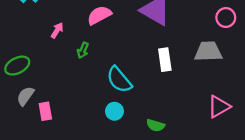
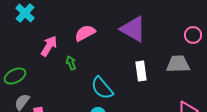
pink arrow: (57, 30) -> (49, 46), size x1.5
green arrow: (83, 50) -> (71, 63), turned 136

